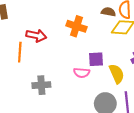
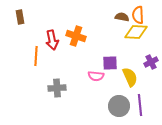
orange cross: (76, 26) -> (76, 36), moved
red arrow: (36, 36) -> (52, 40), turned 66

